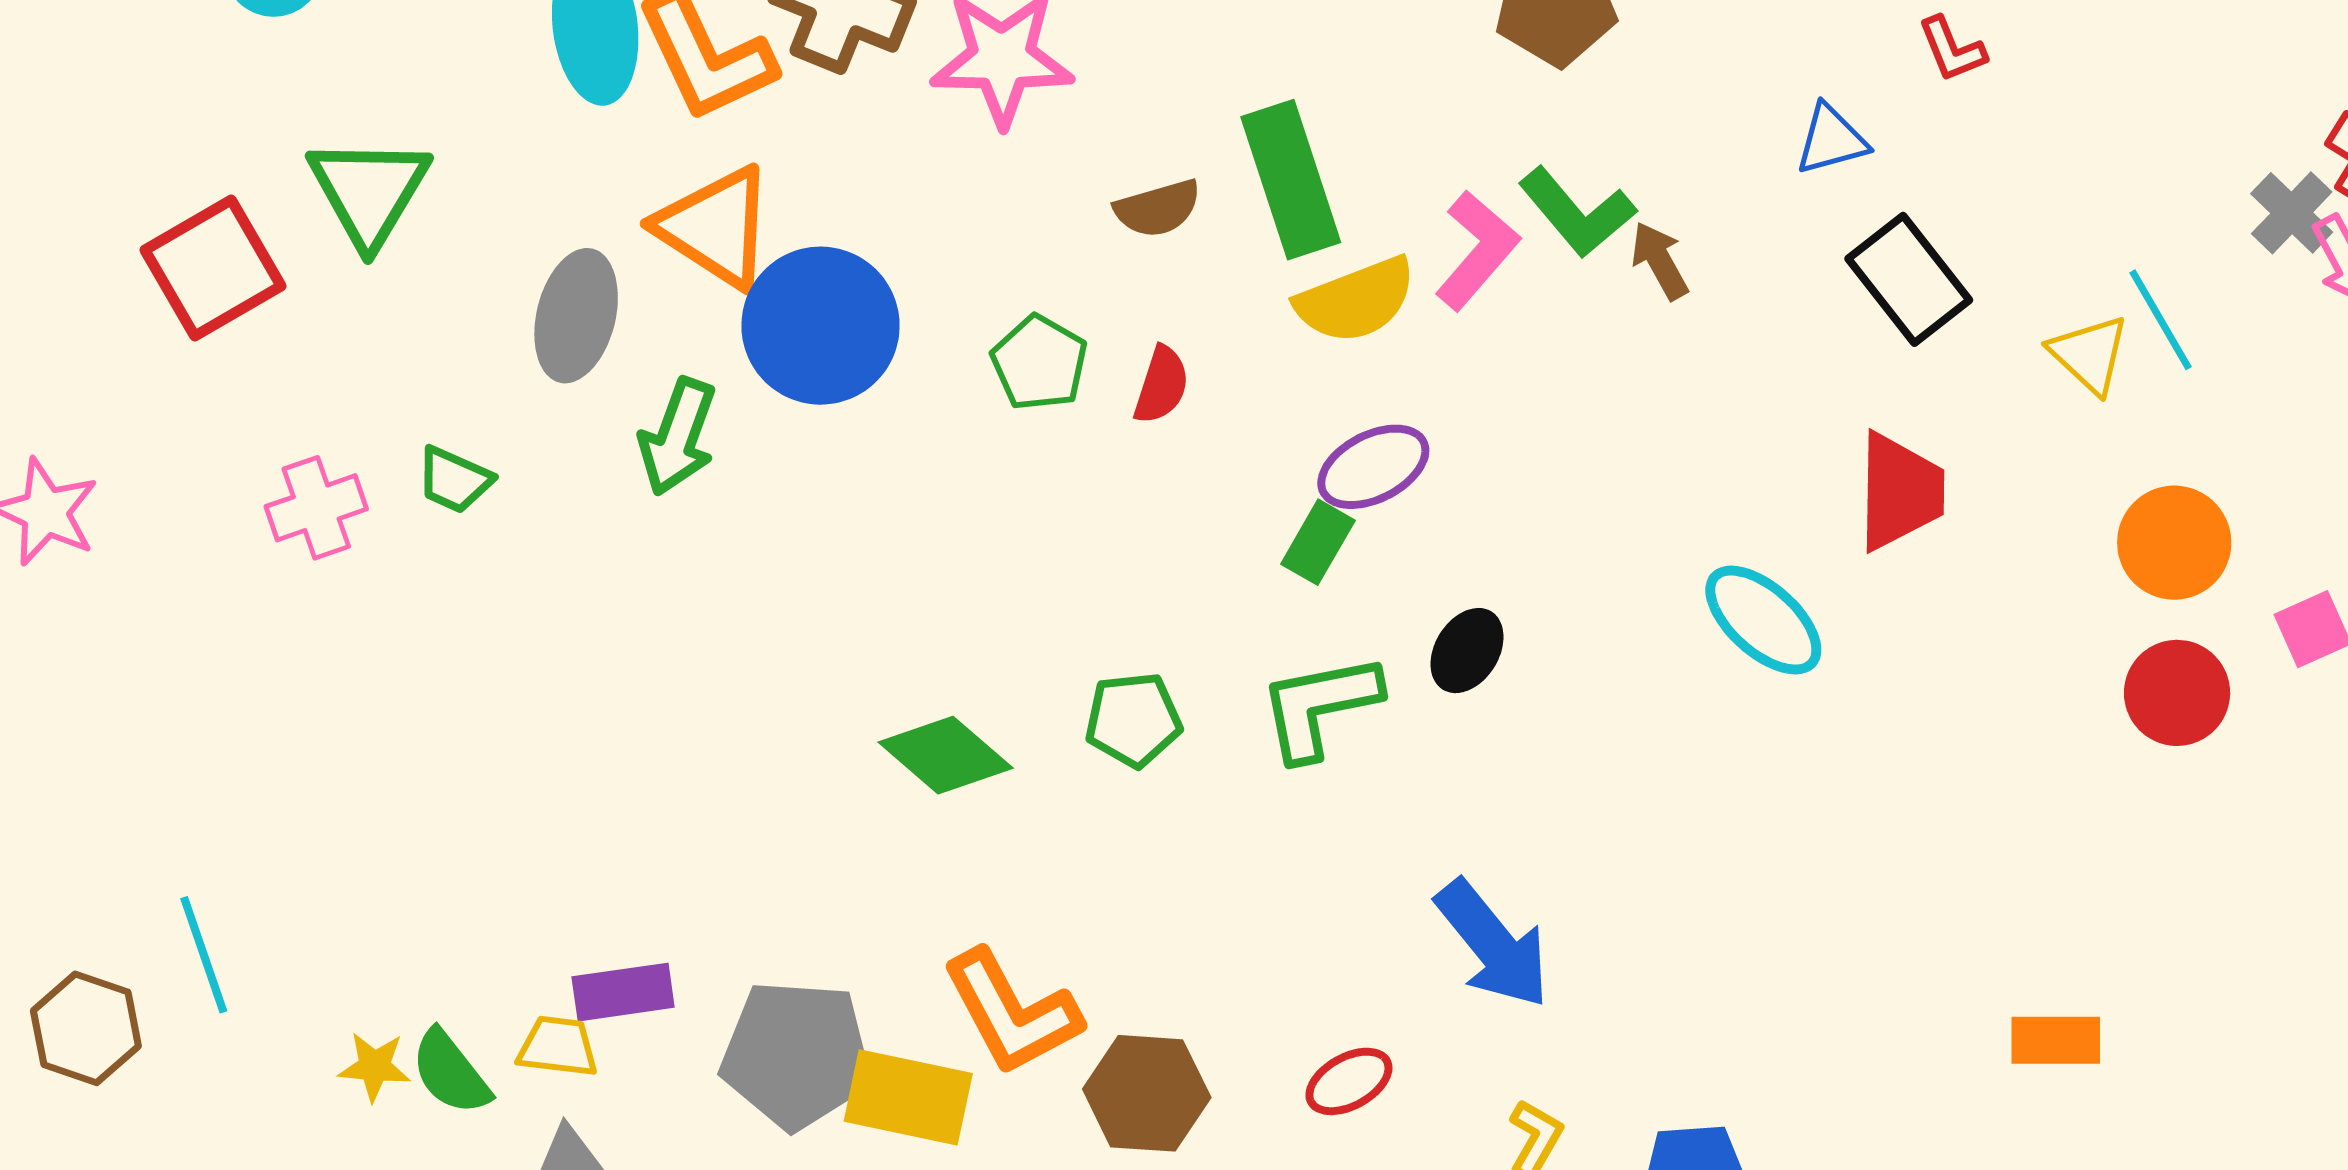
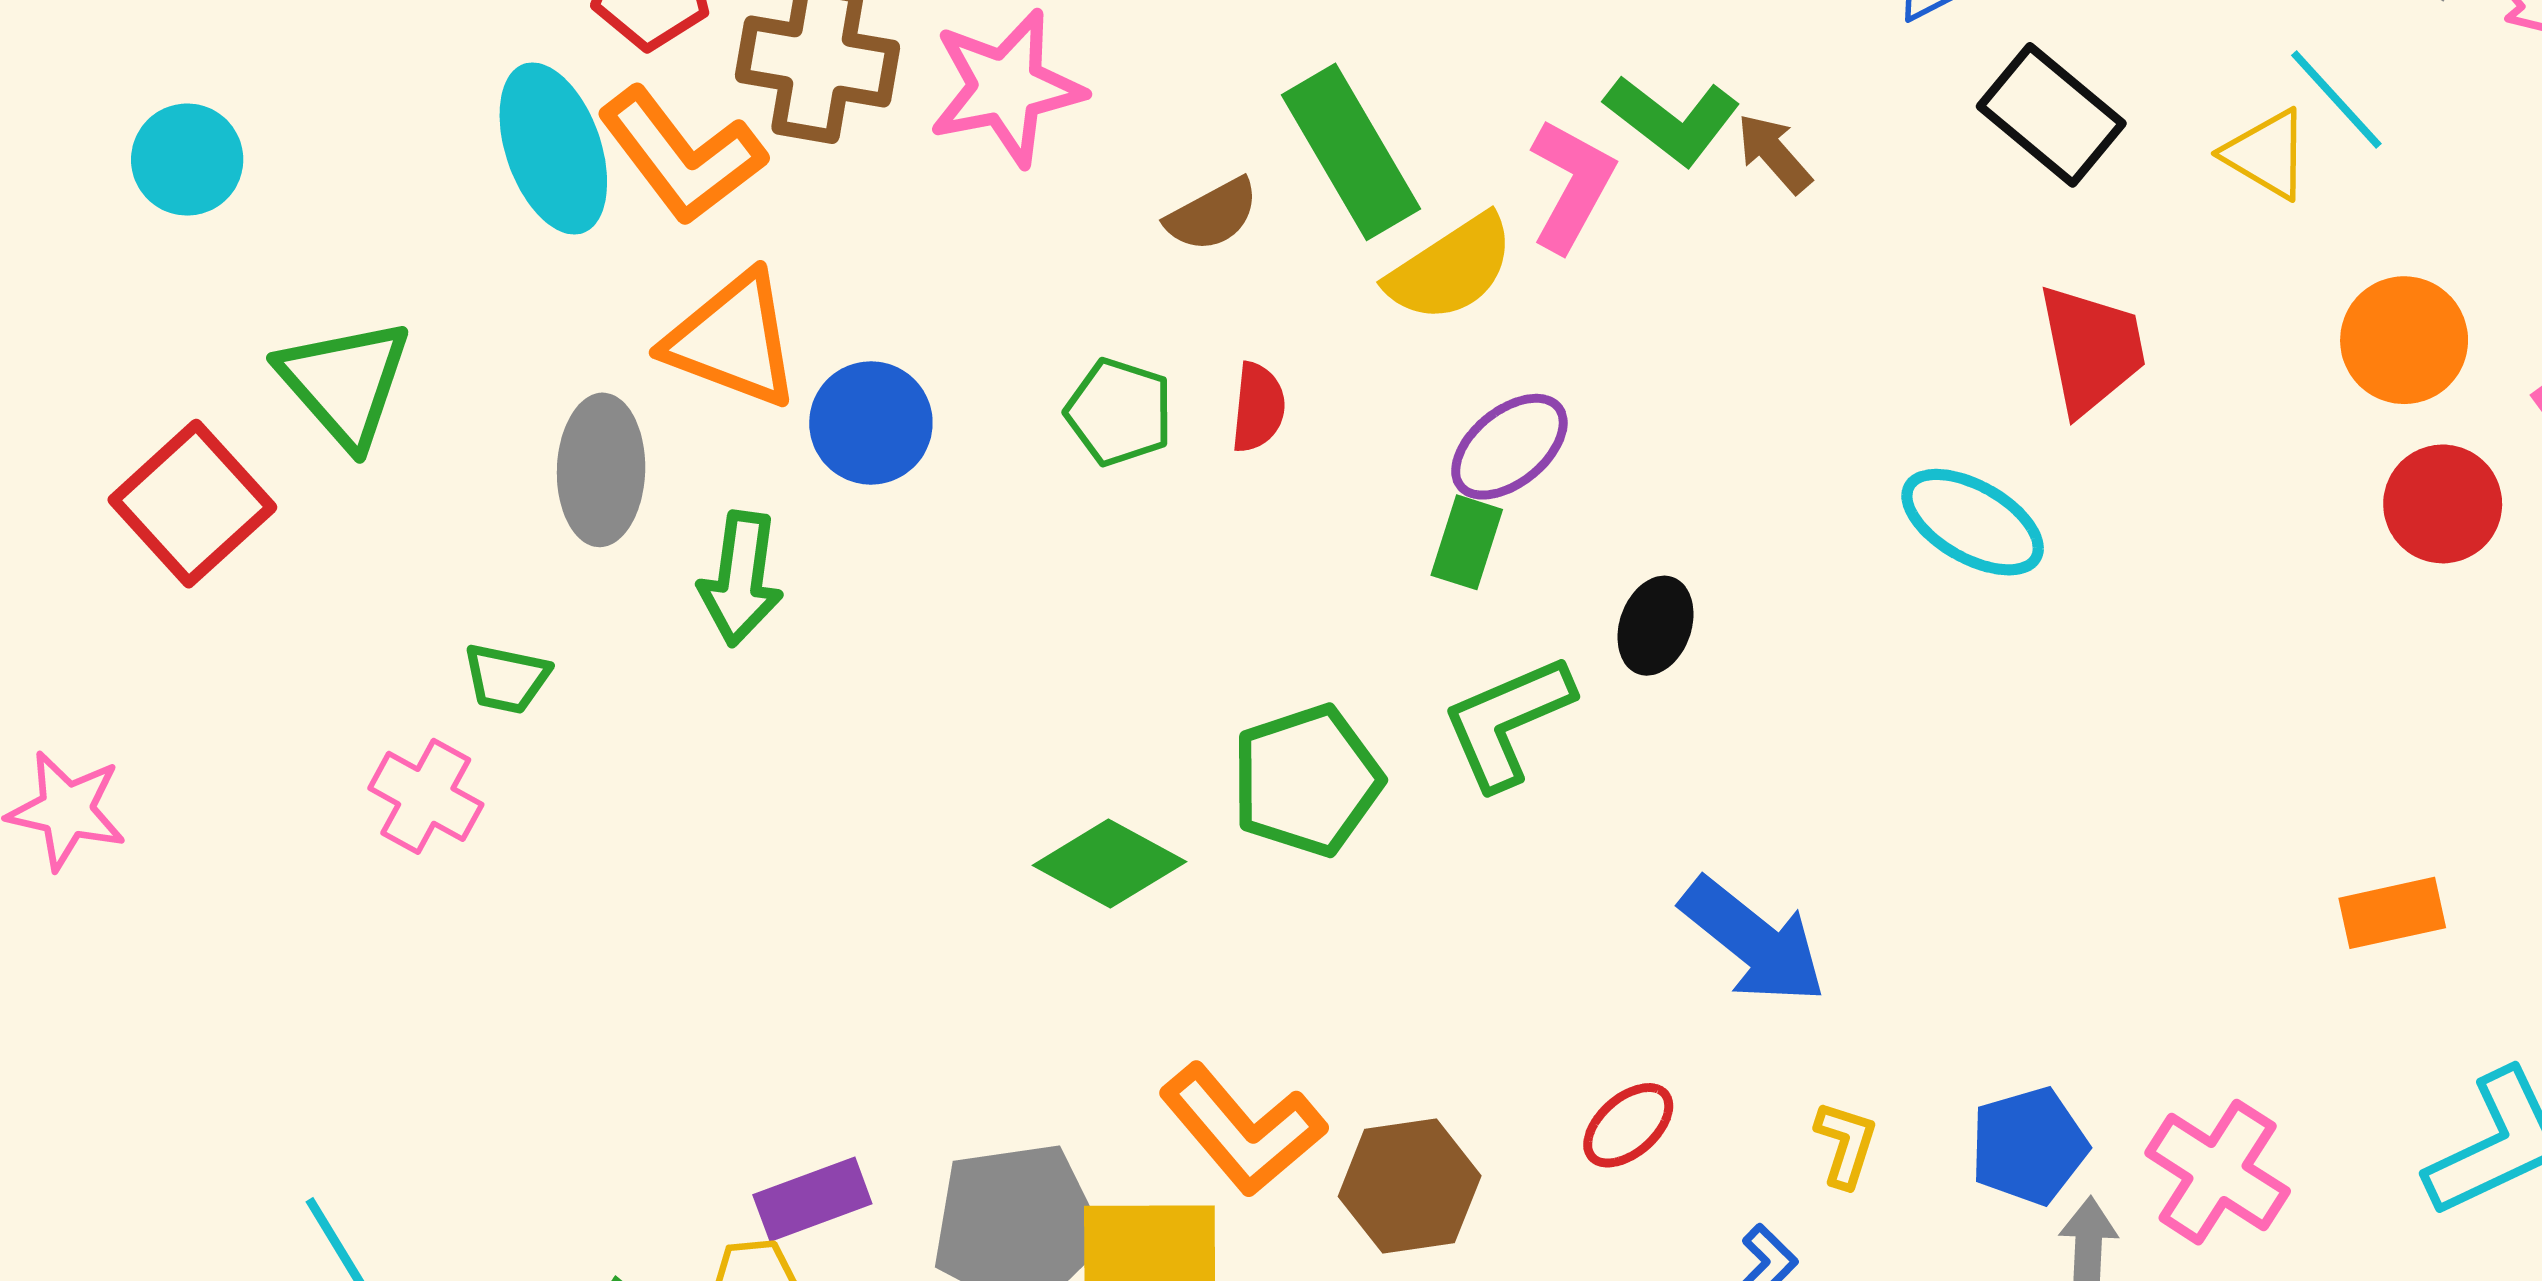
blue circle: (821, 326) -> (871, 423), size x0.7
pink cross: (316, 508) -> (426, 796), moved, turned -30
green pentagon: (1133, 720) -> (1307, 780), size x1.4

